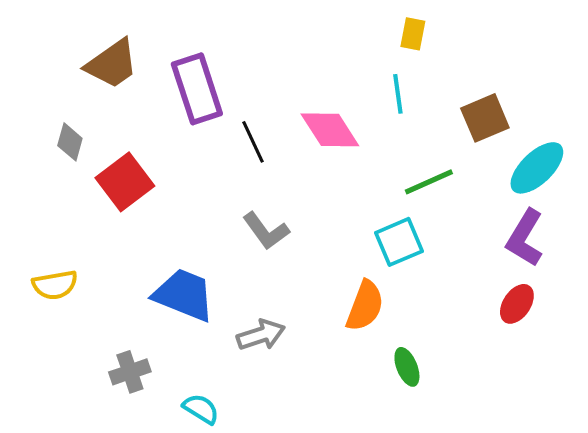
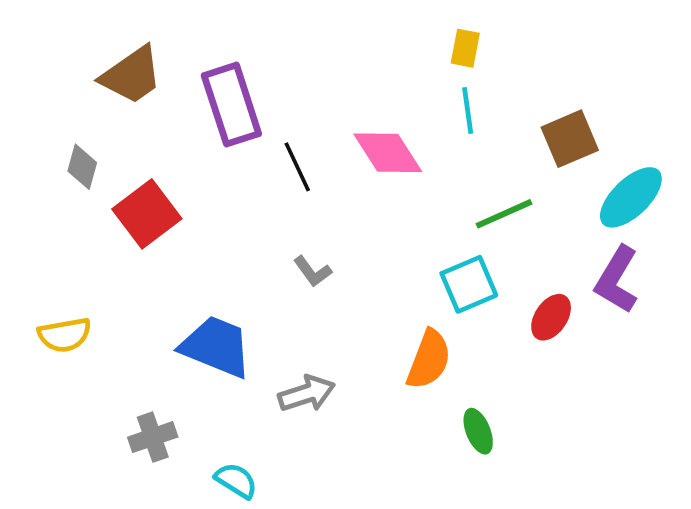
yellow rectangle: (413, 34) -> (465, 48), moved
gray L-shape: (266, 231) -> (313, 271), size x0.7
red ellipse: (517, 304) -> (551, 317), moved

